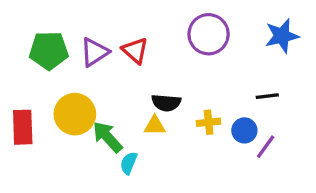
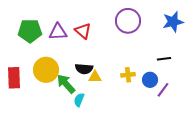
purple triangle: (94, 52) -> (58, 32), turned 30
black semicircle: (166, 103) -> (84, 69), moved

